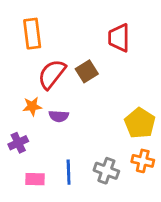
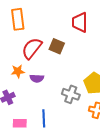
brown square: (87, 71) -> (57, 46), turned -35
gray cross: (106, 171) -> (71, 94), moved

